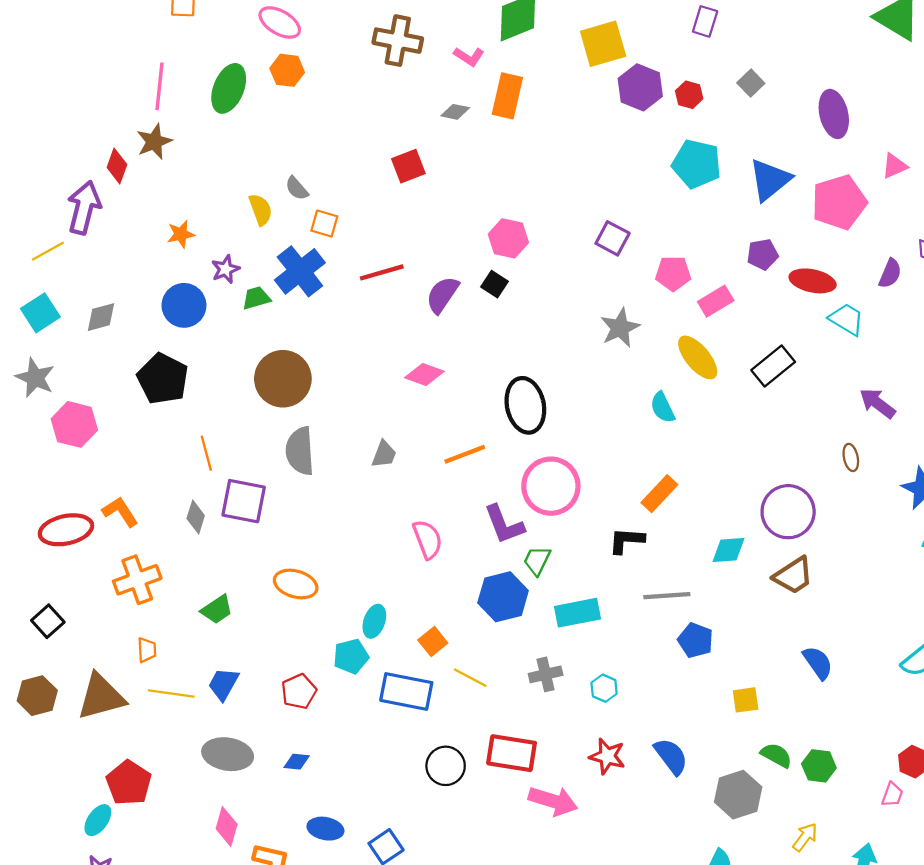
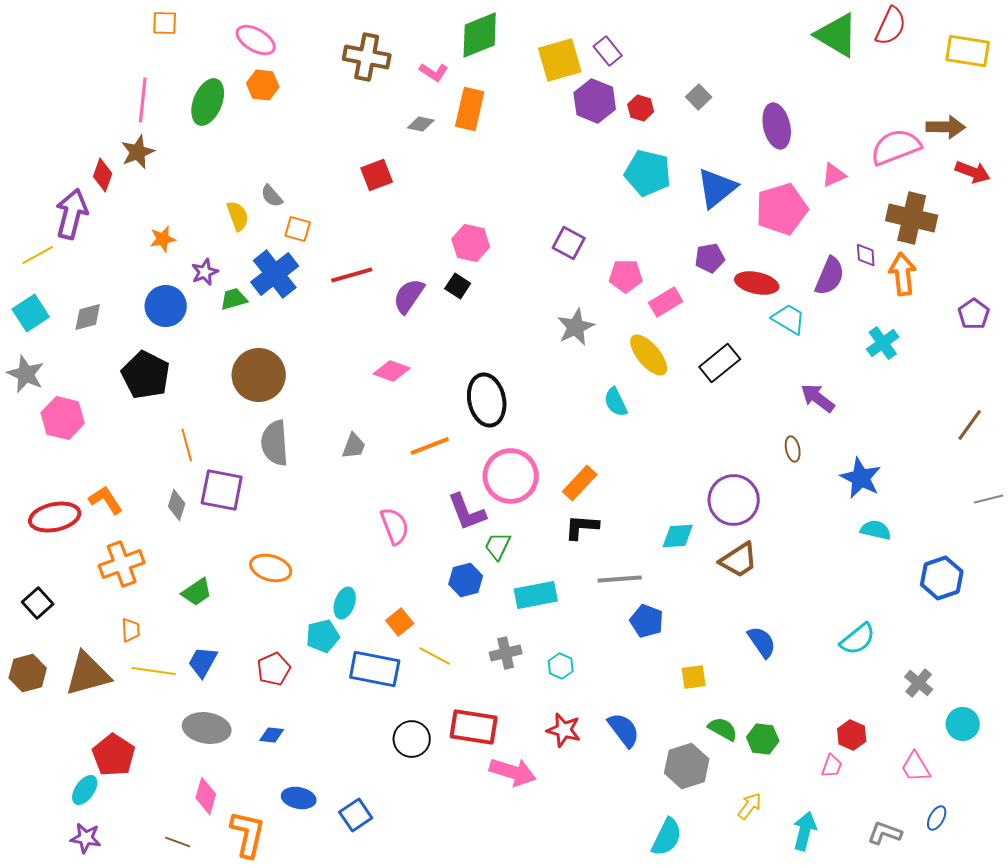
purple rectangle: (705, 21) -> (608, 51), moved, turned -56
purple semicircle: (890, 273) -> (830, 276), size x1.4
orange rectangle: (659, 494) -> (580, 483), moved
blue hexagon: (503, 597) -> (466, 580), size x0.7

